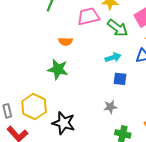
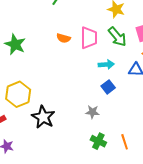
pink trapezoid: (88, 16) -> (89, 38), moved, turned 90
green star: (58, 69) -> (15, 44), moved
blue square: (120, 79) -> (108, 87), turned 32

